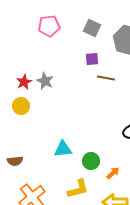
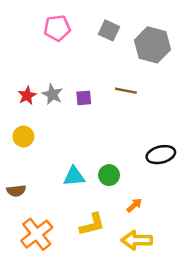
purple square: (92, 59) -> (84, 98), moved
yellow circle: (21, 106) -> (23, 136), moved
green circle: (91, 161) -> (109, 175), moved

